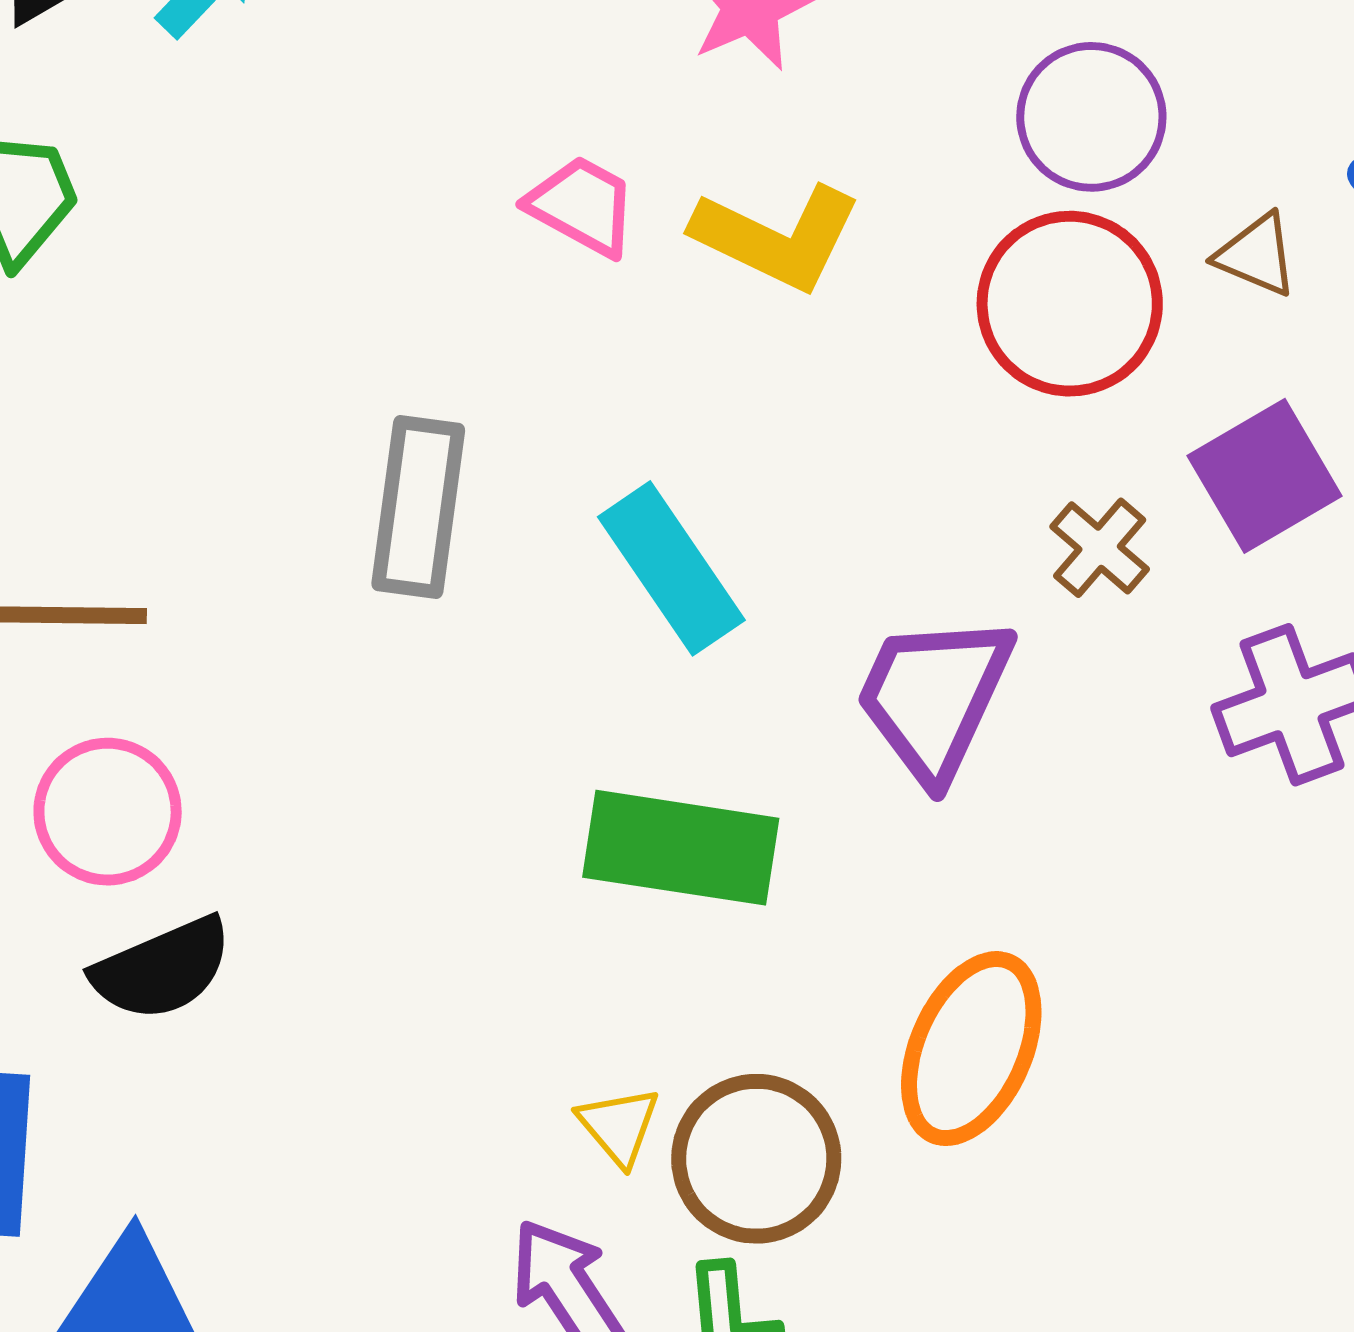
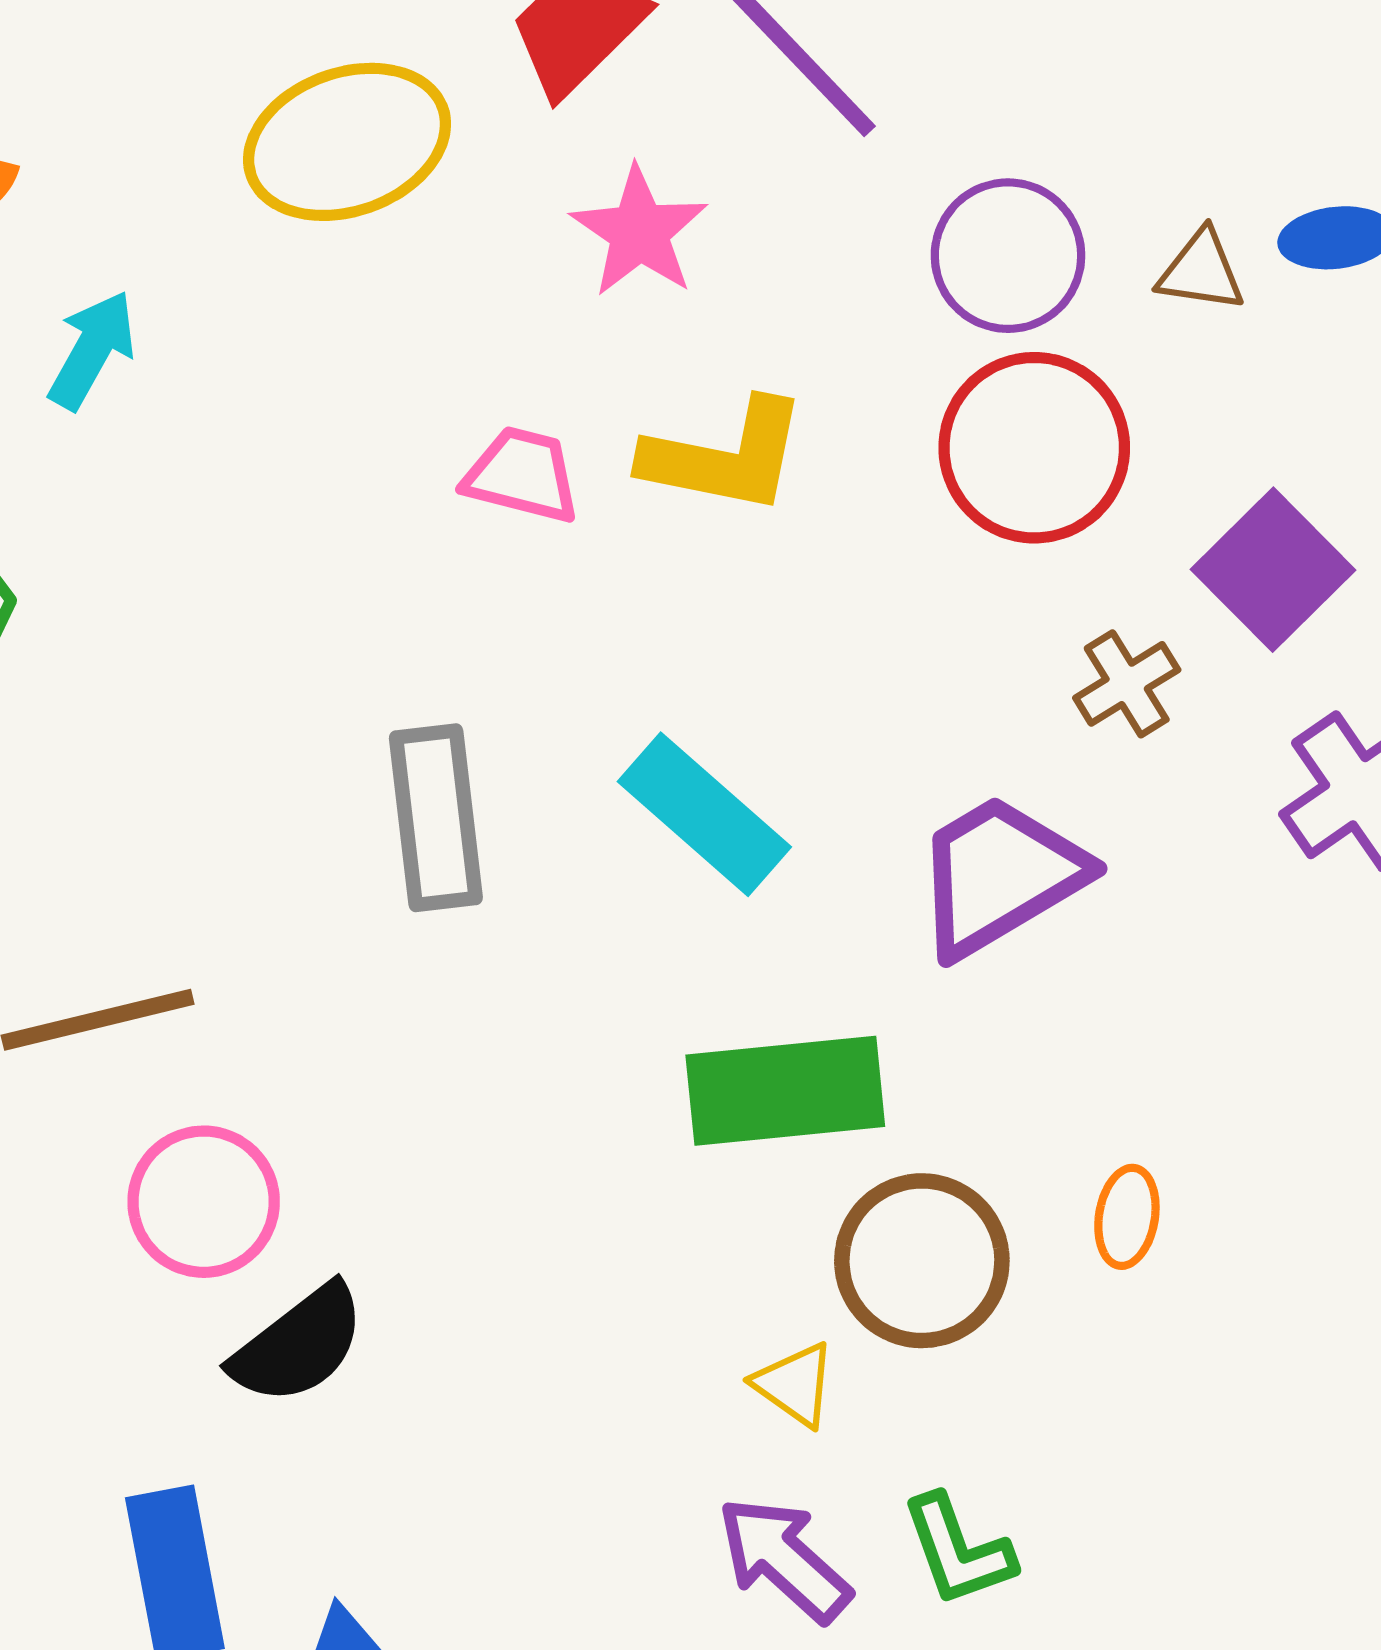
brown triangle: (1256, 255) -> (1201, 271), moved
brown cross: (1100, 548) -> (1127, 684), turned 32
purple trapezoid: (934, 697) -> (1000, 875), turned 49
orange ellipse: (971, 1049) -> (1127, 1217), size x0.5
brown circle: (756, 1159) -> (922, 1261), moved

